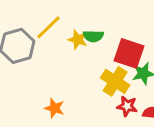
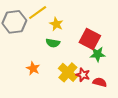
green semicircle: (93, 36) -> (53, 43), moved
yellow cross: (115, 81) -> (68, 72), moved

